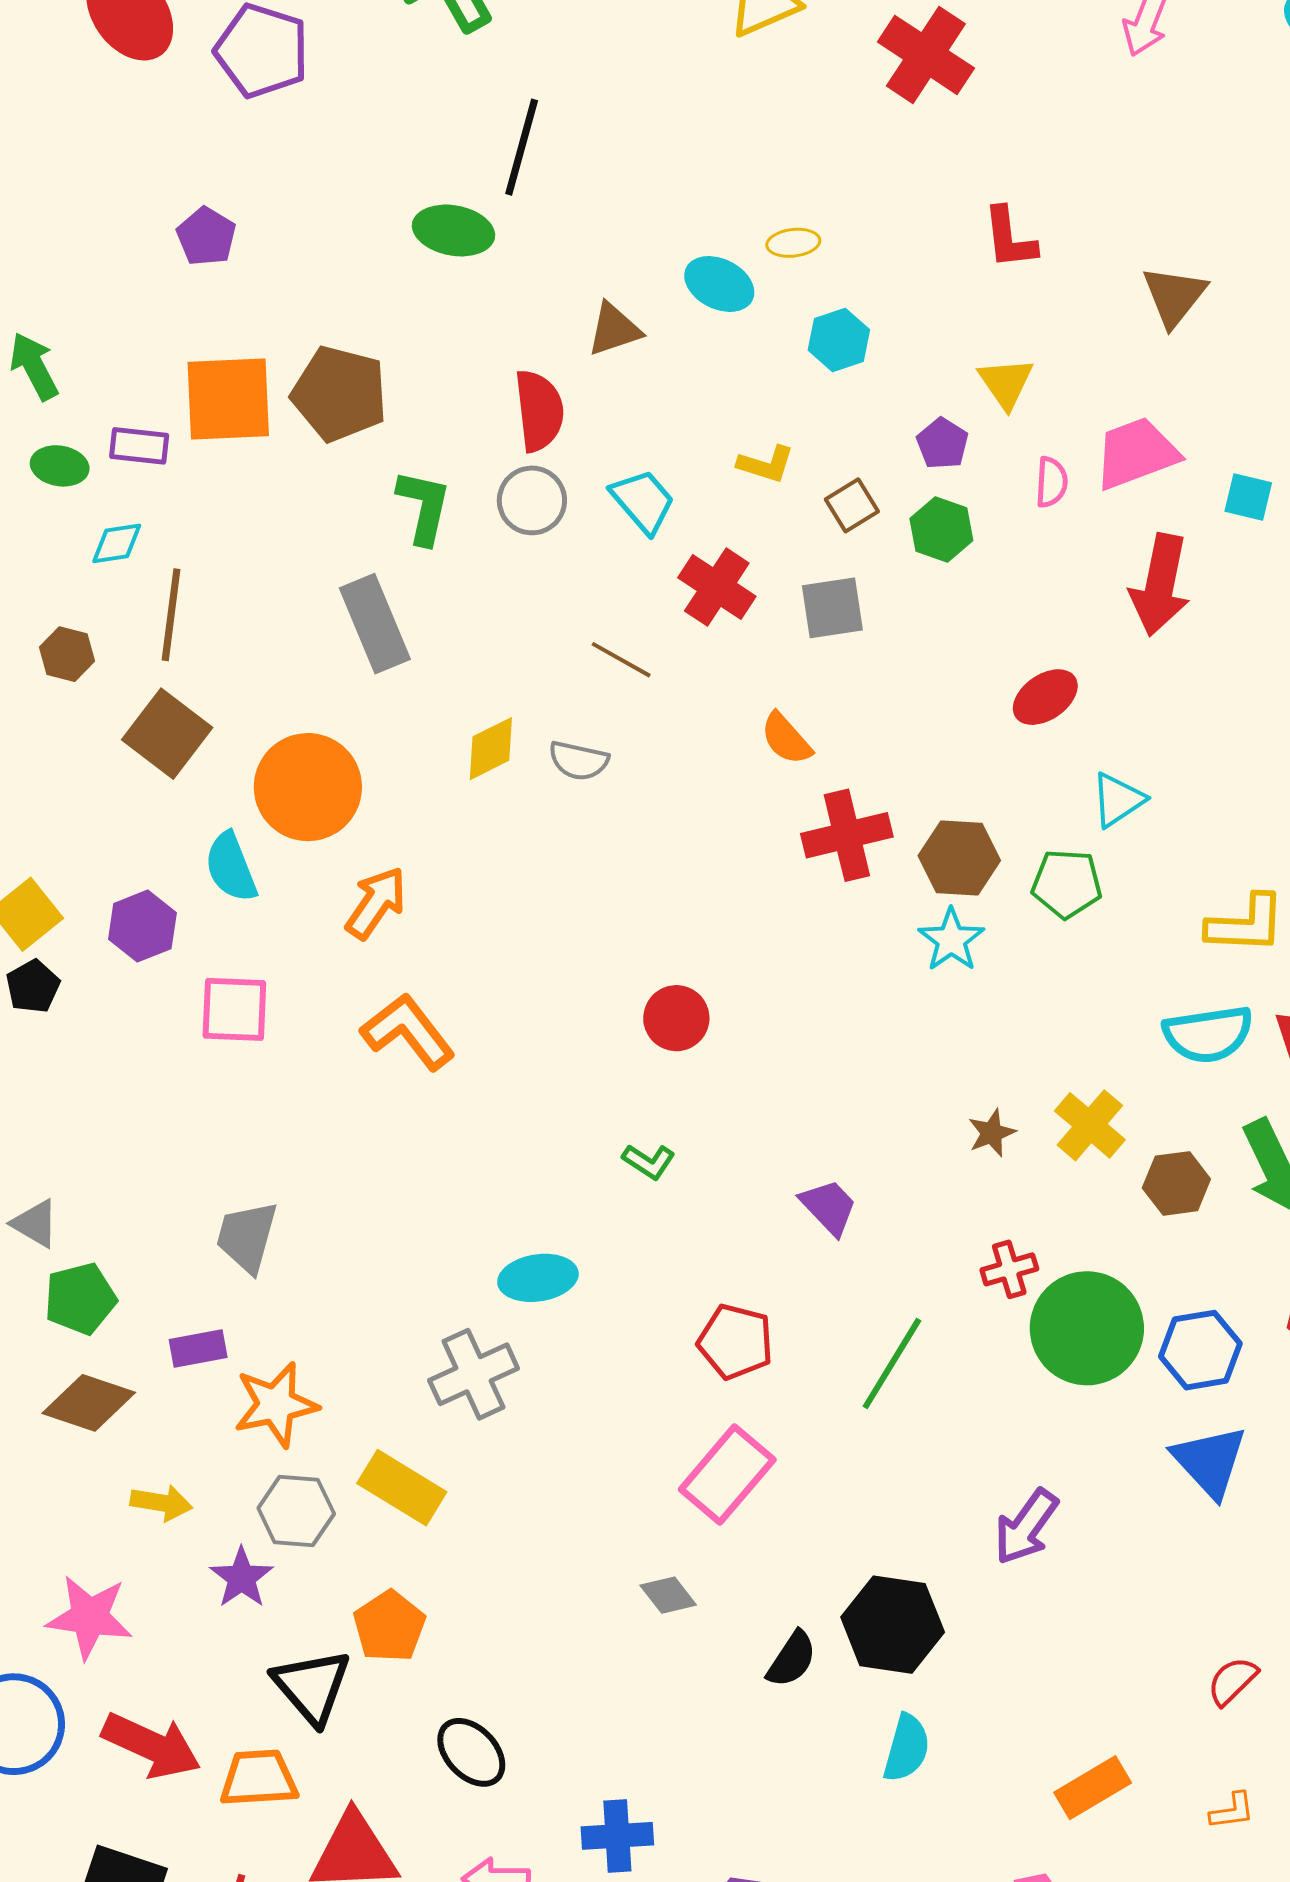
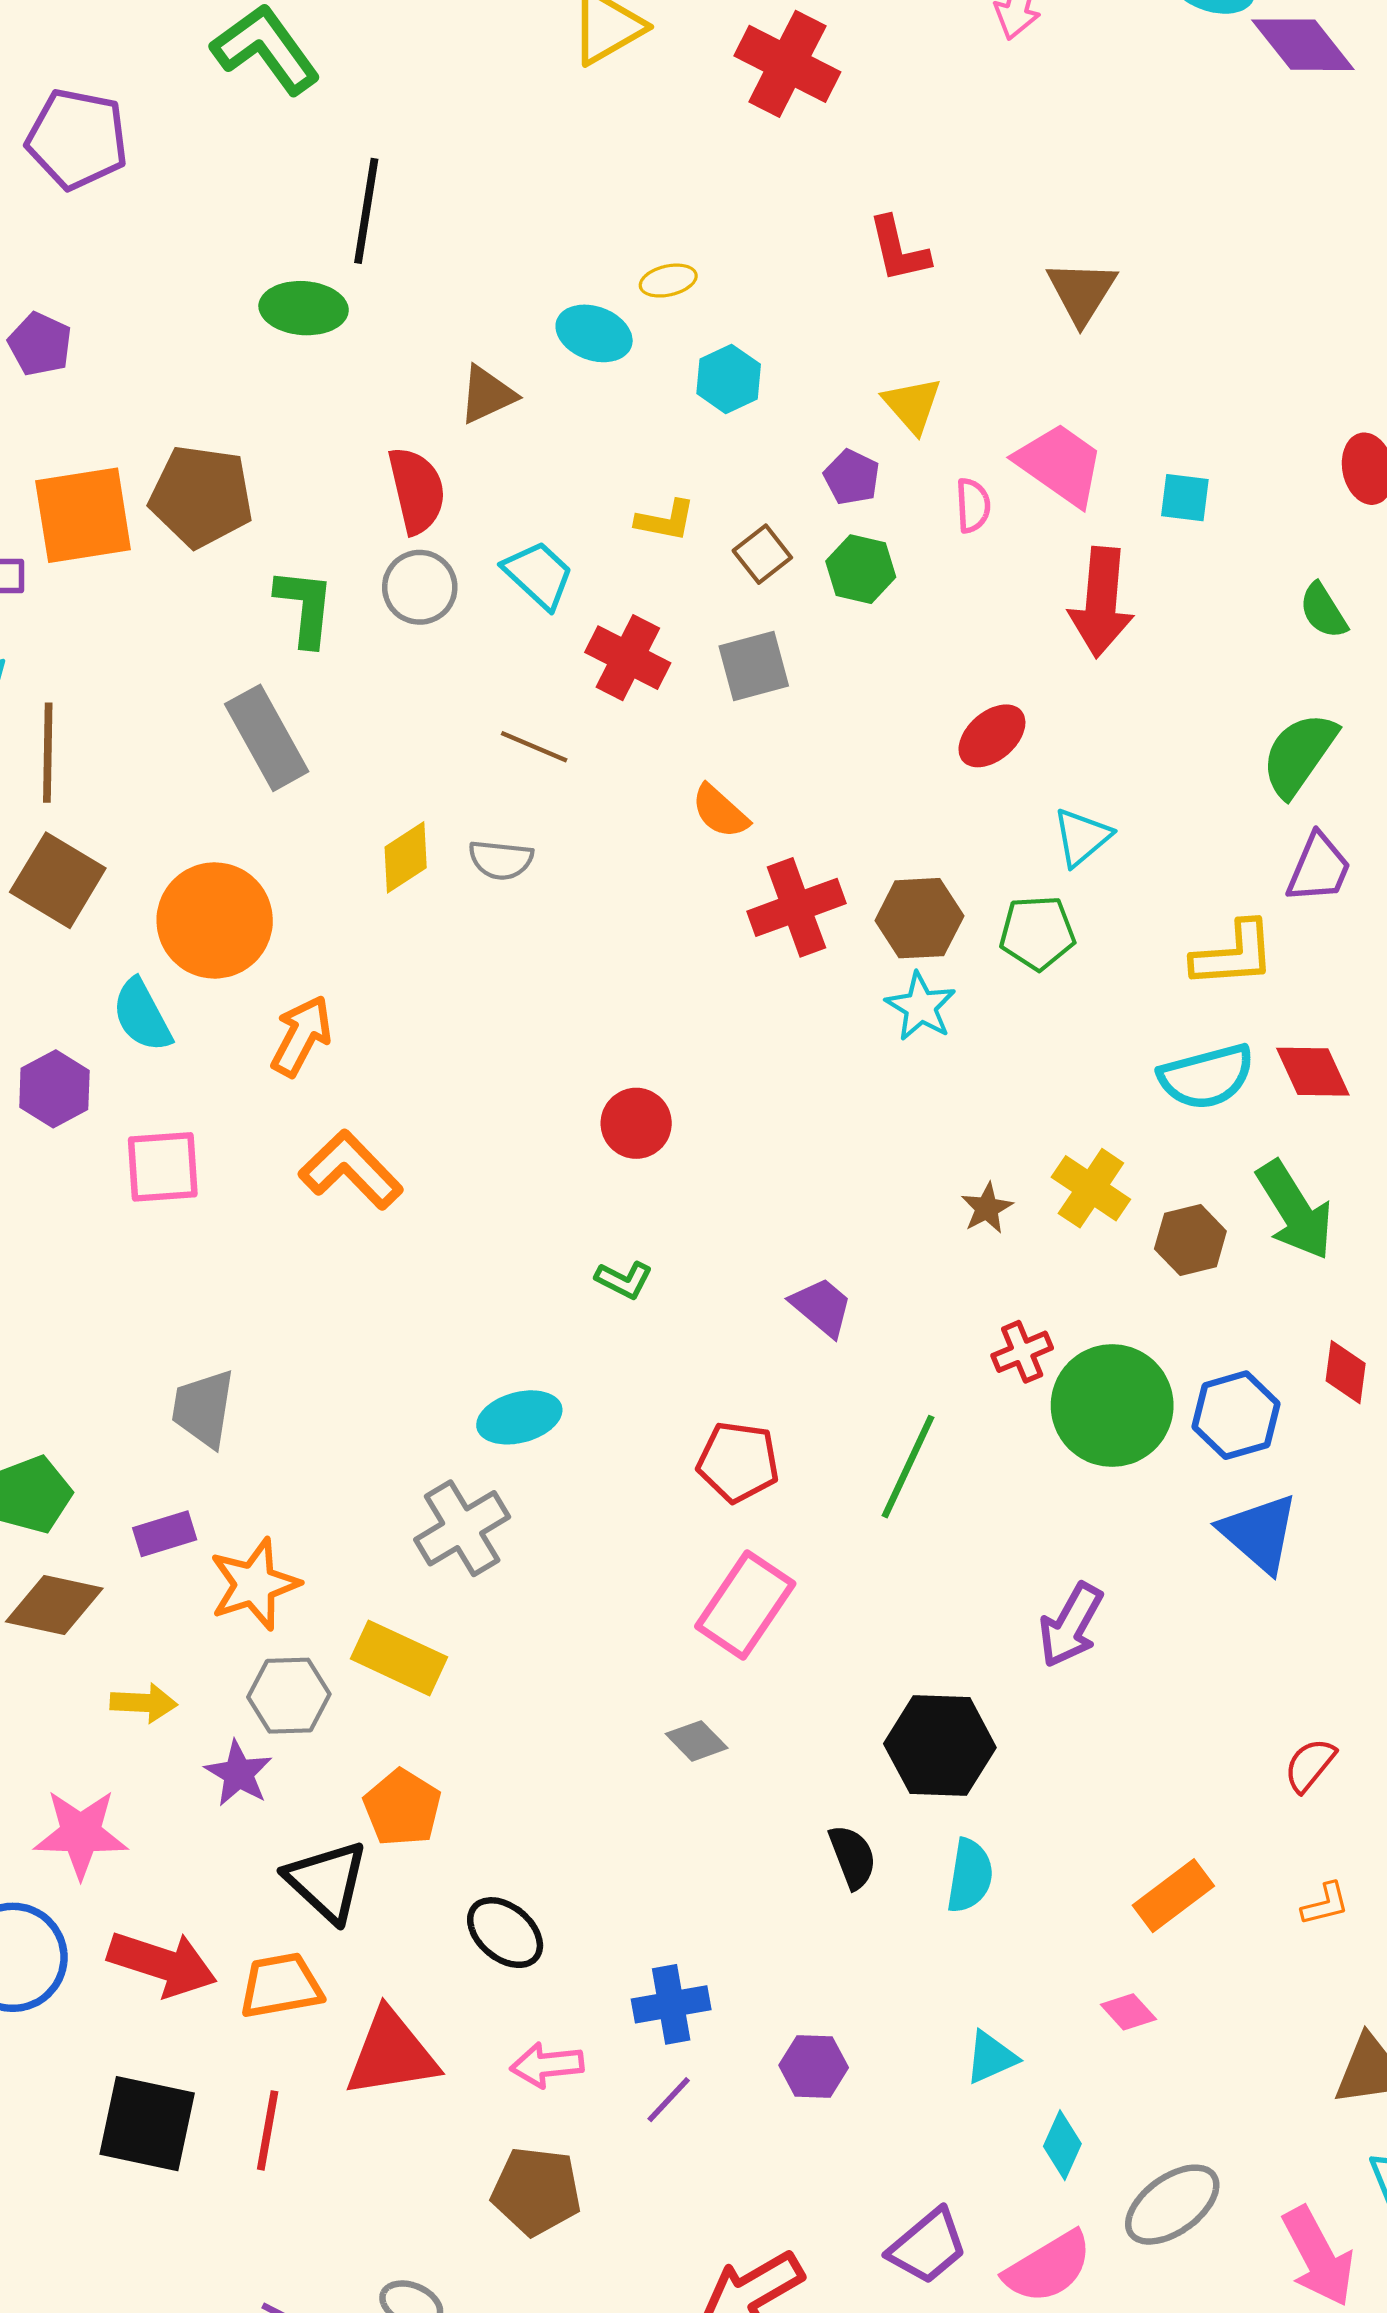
pink trapezoid: (1136, 453) -> (1060, 464), turned 62
black semicircle: (792, 1659) -> (853, 1857), moved, turned -48

